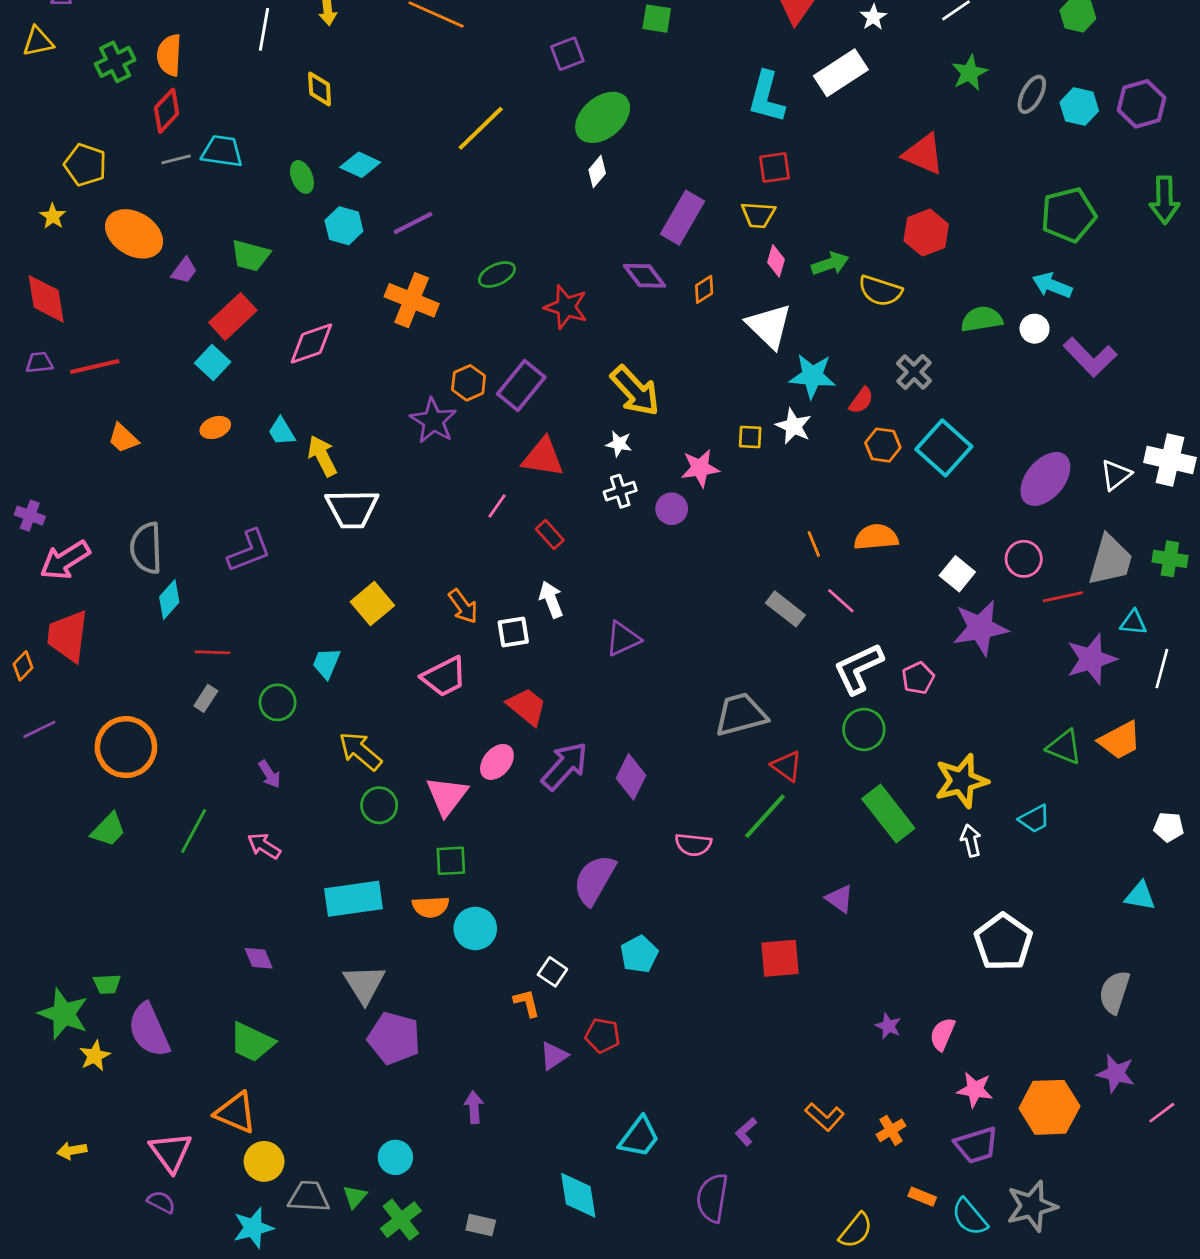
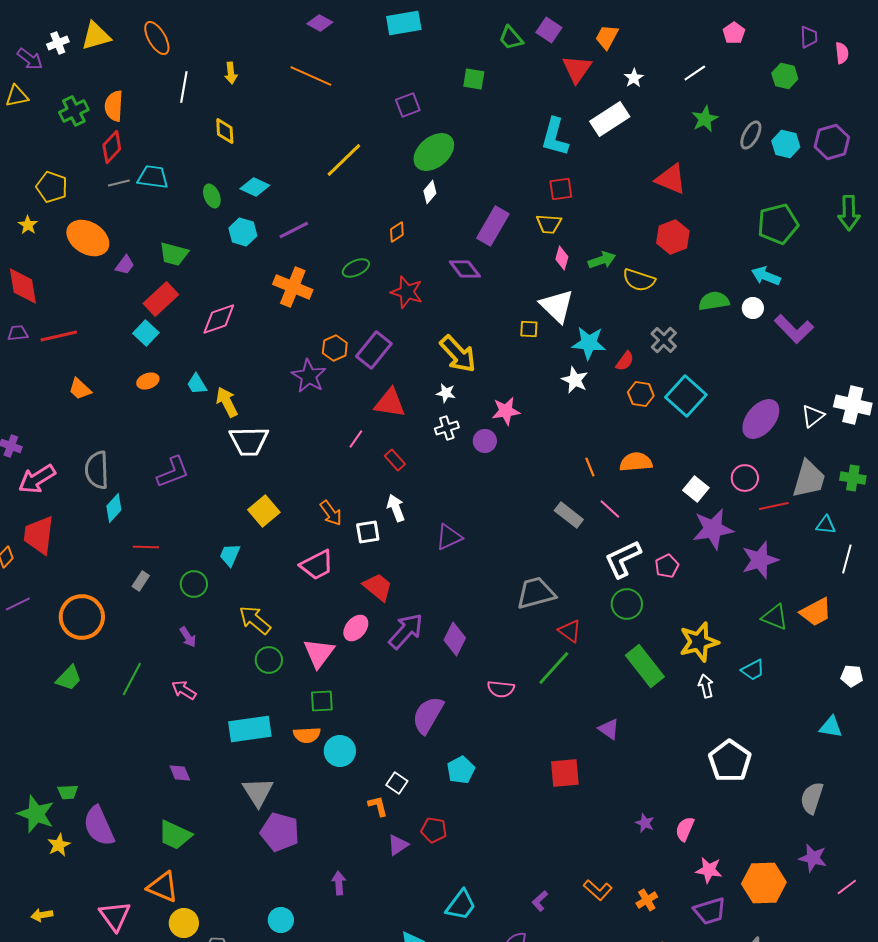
orange diamond: (704, 289) -> (397, 232), moved
yellow square: (750, 437) -> (529, 329), moved
purple star: (1091, 659) -> (760, 560), moved

